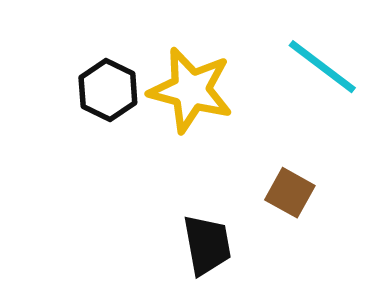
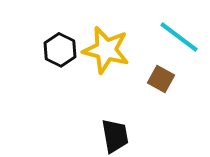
brown square: (290, 193) -> (161, 79), moved

